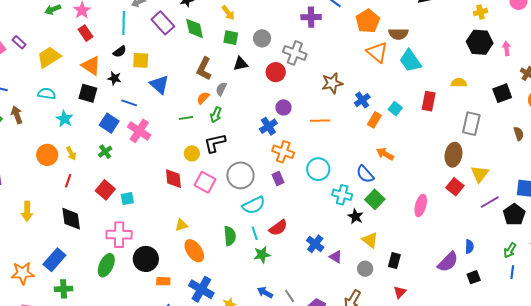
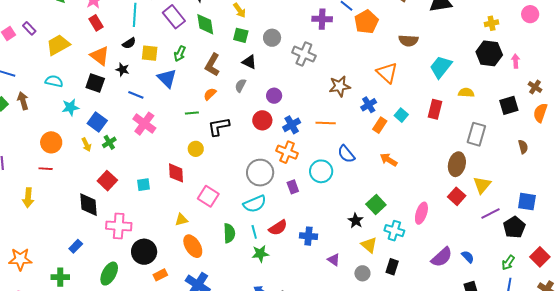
orange pentagon: (368, 21) -> (366, 22), moved
orange triangle: (377, 52) -> (387, 73), moved
cyan trapezoid: (410, 61) -> (441, 67), moved, turned 70
black triangle: (241, 64) -> (249, 62), turned 35
red circle: (276, 72) -> (262, 120), moved
gray semicircle: (221, 89) -> (240, 85), moved
purple circle: (284, 107) -> (274, 96), moved
green arrow: (216, 115) -> (180, 54), moved
cyan star: (64, 119) -> (70, 107), turned 30
blue square: (109, 123) -> (97, 122), moved
blue cross: (268, 126) -> (292, 125), moved
black L-shape: (215, 143) -> (219, 127), moved
yellow arrow: (71, 153) -> (86, 145), moved
blue semicircle: (365, 174) -> (346, 154), moved
gray circle: (240, 175) -> (260, 173), moved
purple rectangle: (278, 178) -> (293, 187), moved
red line: (68, 181) -> (46, 169), moved, turned 72
pink square: (205, 182) -> (208, 196), moved
cyan cross: (342, 195) -> (394, 231), moved
cyan square: (127, 199) -> (144, 185), moved
black diamond: (71, 219) -> (89, 205), moved
blue cross: (315, 244) -> (308, 236), moved, turned -36
blue semicircle: (469, 247) -> (468, 257), turned -48
blue rectangle: (54, 260) -> (76, 246), moved, size x0.6
purple semicircle: (448, 262) -> (442, 257), moved
green ellipse: (106, 265) -> (109, 274), moved
orange rectangle: (163, 281) -> (160, 275), turned -32

